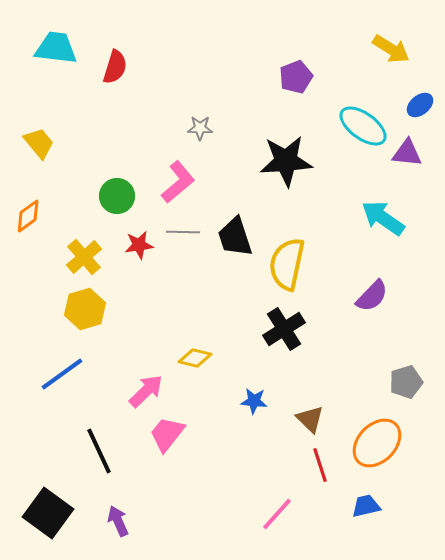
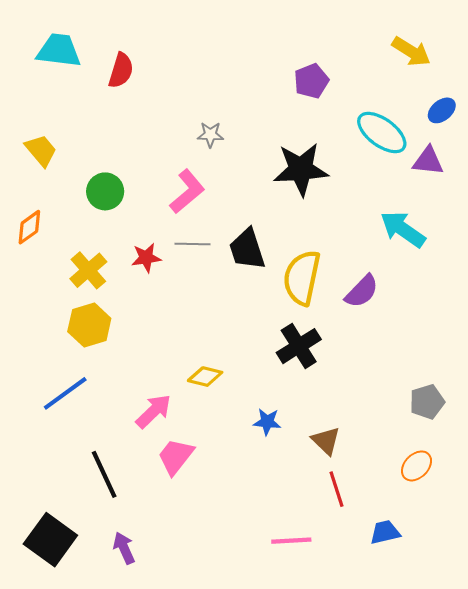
green circle: (117, 196) -> (105, 191), moved
purple semicircle: (372, 296) -> (362, 291), moved
orange ellipse: (377, 443) -> (417, 466), moved, size x0.6
pink line: (277, 514) -> (291, 541), turned 45

